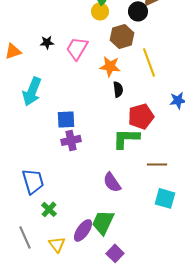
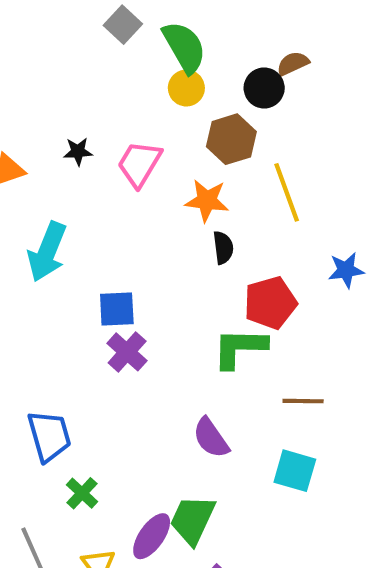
purple cross: (71, 140) -> (127, 352), turned -36
cyan square: (165, 198) -> (295, 471), moved

